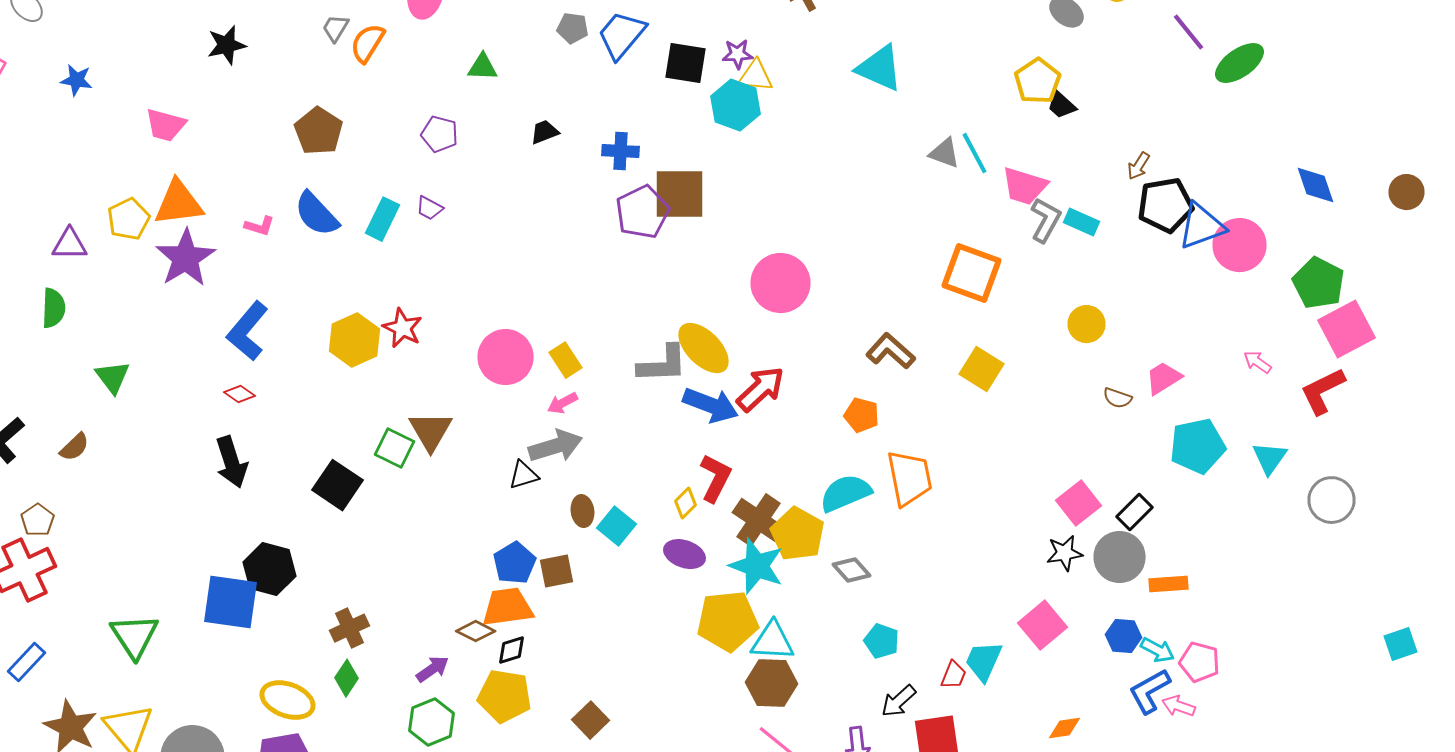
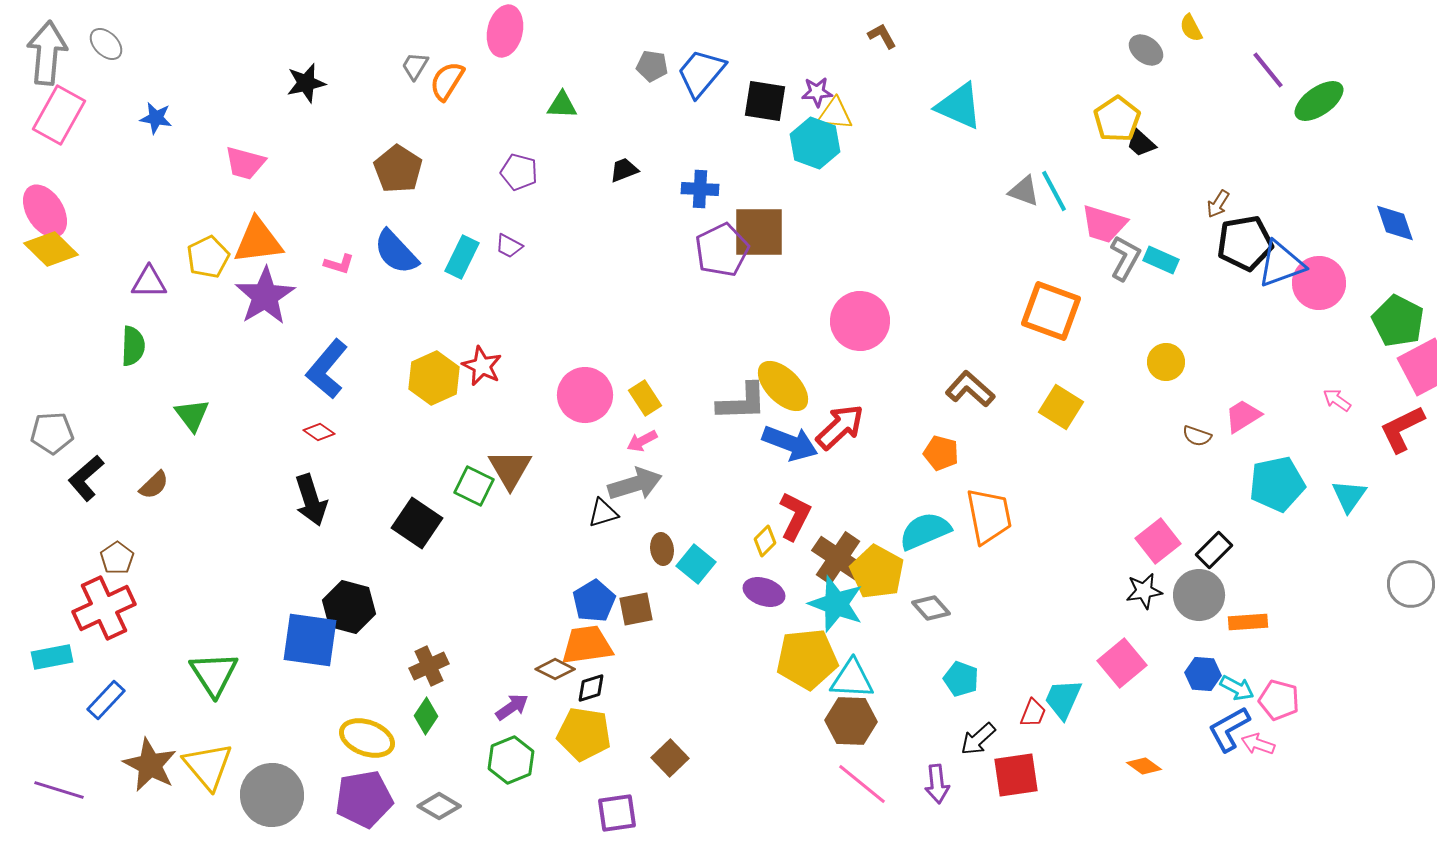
gray circle: (1332, 500) -> (1411, 584), moved
orange diamond: (1064, 728) -> (1144, 766), turned 44

